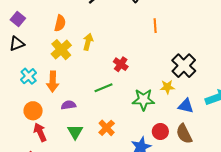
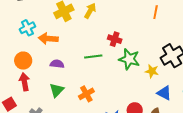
red cross: (121, 64) -> (115, 39), turned -32
orange arrow: (53, 82) -> (48, 39), turned 78
green star: (143, 100) -> (129, 59), moved

